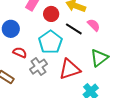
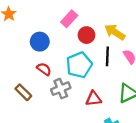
black line: (74, 29) -> (107, 56), turned 48
red triangle: (70, 69) -> (94, 99), size x0.7

